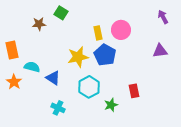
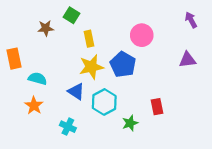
yellow rectangle: (98, 33) -> (89, 39), moved
blue triangle: (53, 78) -> (76, 91), moved
orange star: (14, 82) -> (34, 105), moved

